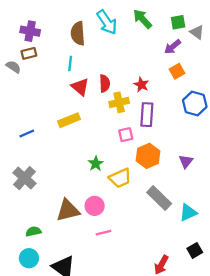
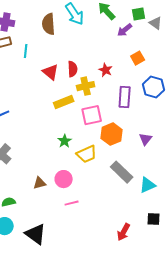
purple arrow: (172, 47) -> (125, 30), moved
cyan line: (70, 63) -> (26, 51), moved
purple rectangle: (147, 115) -> (125, 97), moved
yellow rectangle: (69, 120) -> (64, 102), moved
pink square: (126, 135) -> (92, 115), size x1.5
brown triangle: (68, 210) -> (40, 183), size x0.6
black square: (195, 250) -> (154, 219), turned 32

